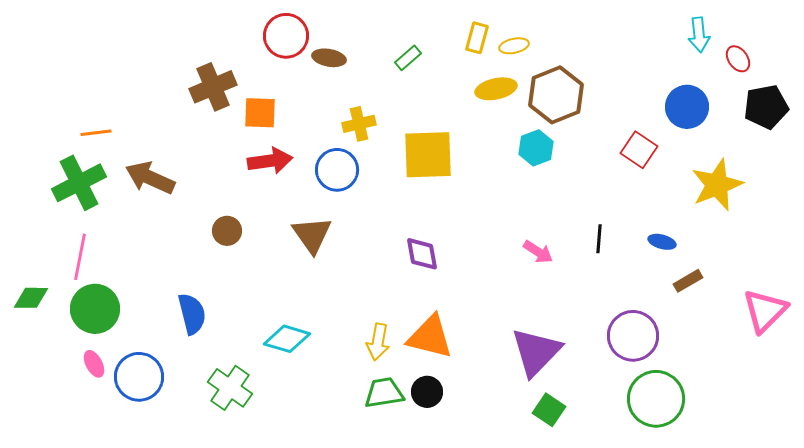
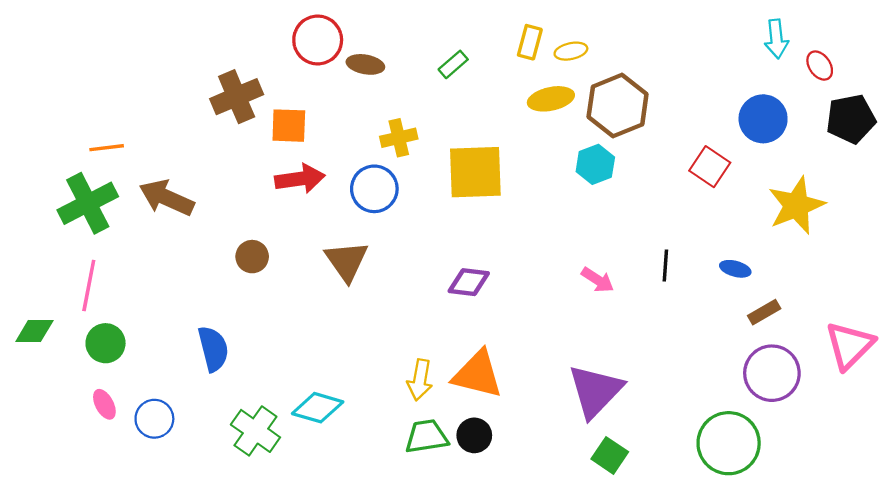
purple diamond: (422, 254) -> (469, 282), turned -72
green circle: (95, 309) -> (106, 343), size x0.7
purple circle: (633, 336) -> (772, 373), moved
cyan diamond: (287, 339) -> (318, 408), moved
blue circle: (139, 377) -> (154, 419), size x0.7

